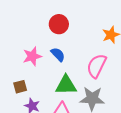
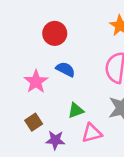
green triangle: (66, 85) -> (76, 110), moved, size x0.6

